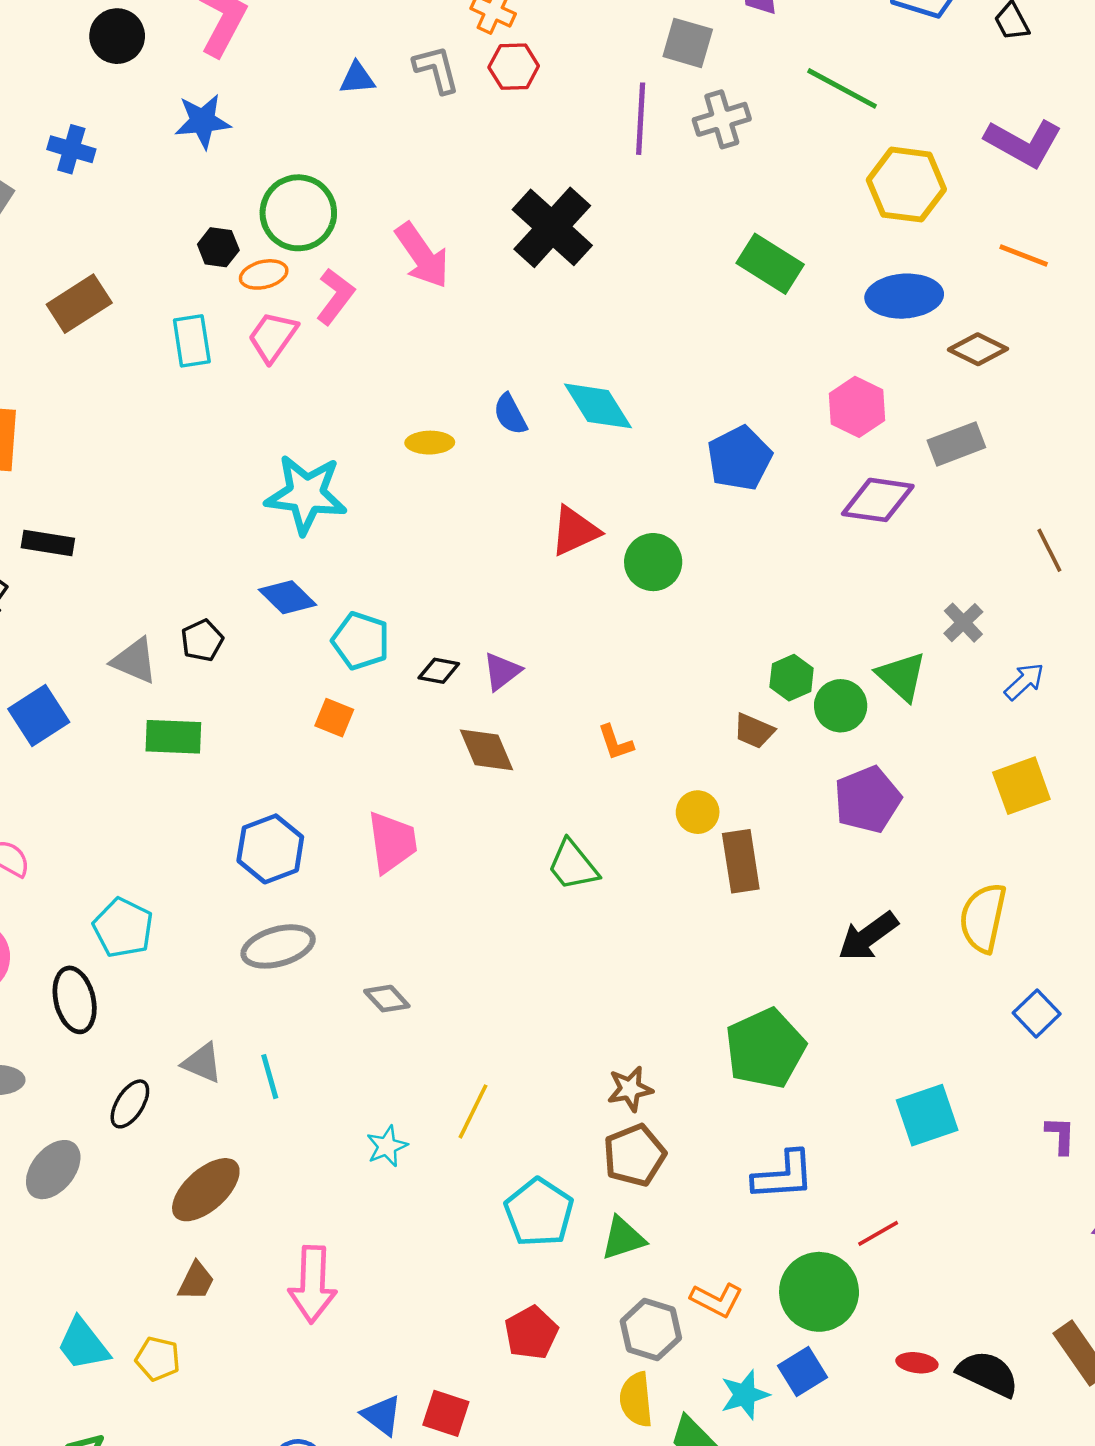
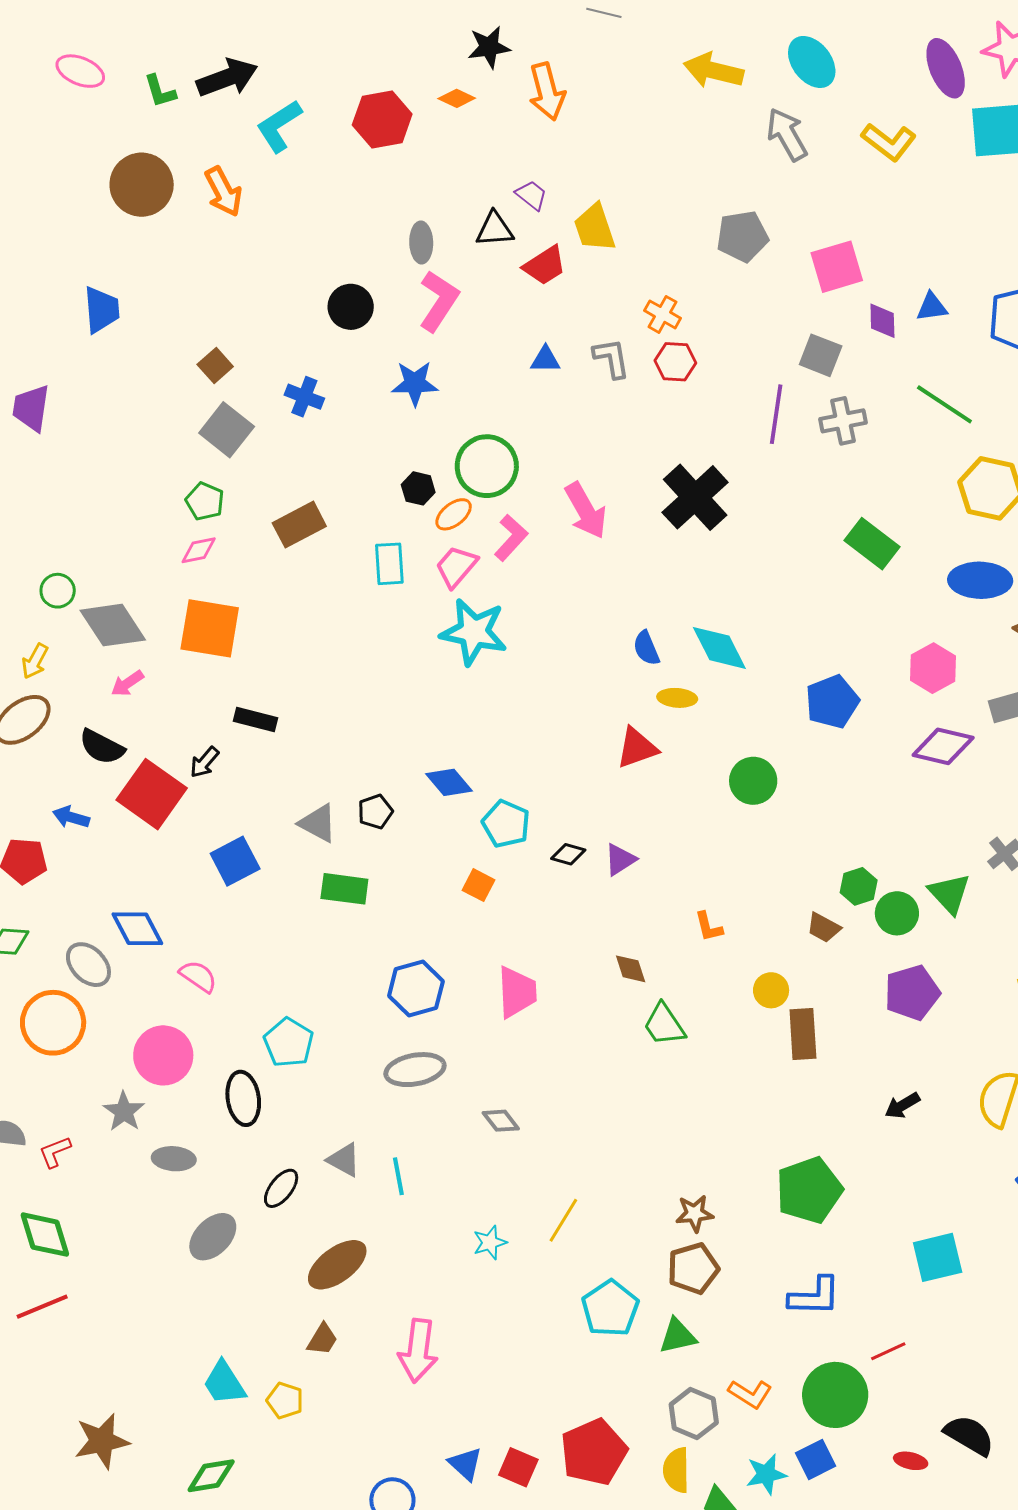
orange ellipse: (264, 274) -> (454, 514), turned -30
yellow ellipse: (430, 443) -> (677, 698), moved
cyan star: (306, 494) -> (474, 632), moved
red triangle: (575, 531) -> (637, 748), moved
brown diamond: (486, 750) -> (631, 969), moved, size x0.7
black arrow: (868, 936) -> (902, 1106), size x0.7
red pentagon: (531, 1333) -> (594, 1452), moved, size x1.5
black semicircle: (988, 1374) -> (969, 1435), moved

